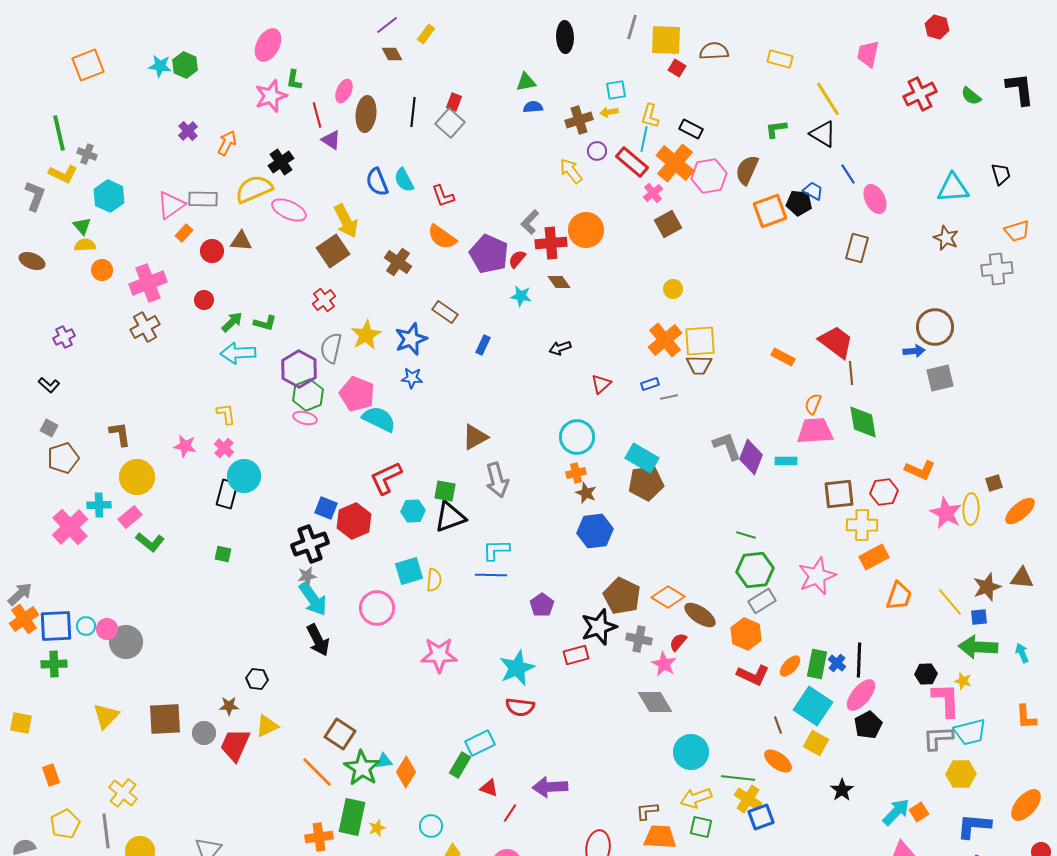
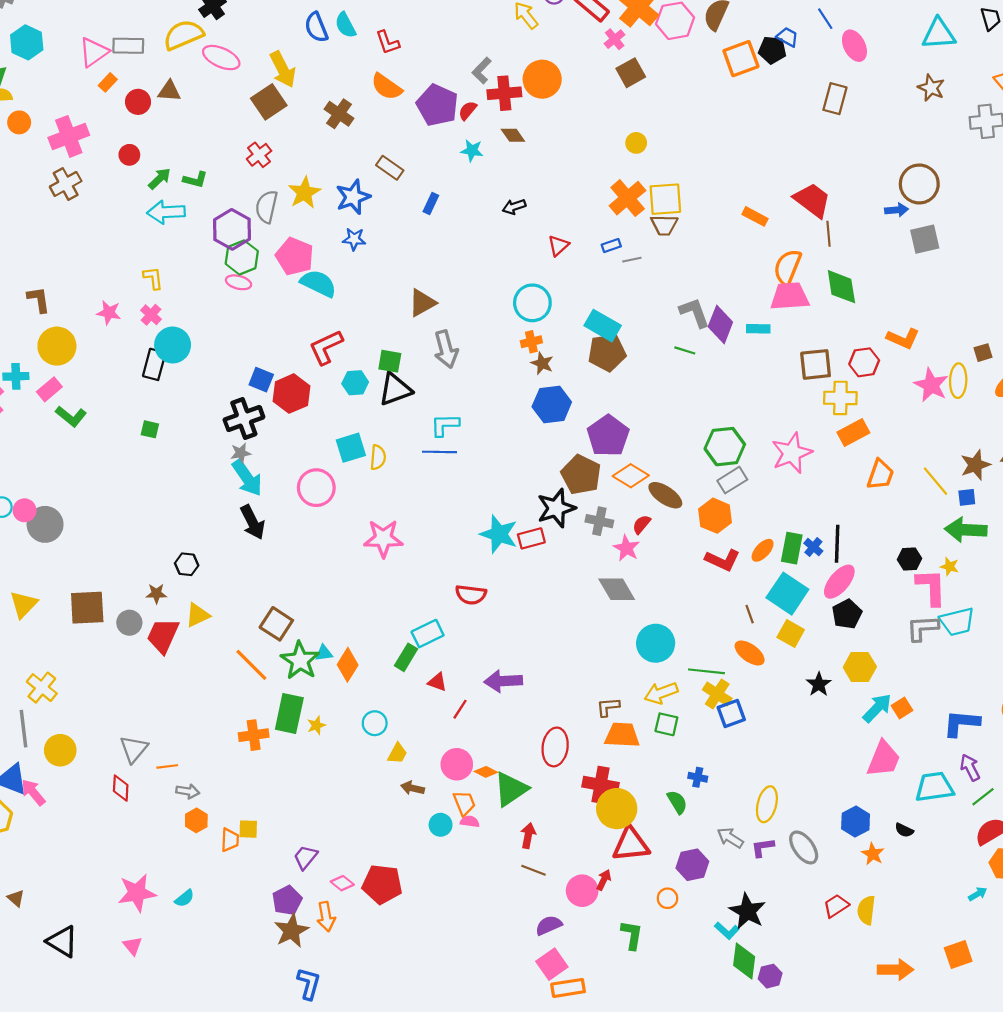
orange semicircle: (813, 404) -> (787, 267), size x1.6
green line: (746, 535) -> (685, 350), moved
purple pentagon: (542, 605) -> (608, 436), moved, size x1.6
cyan star: (517, 668) -> (499, 534), moved, turned -30
yellow hexagon: (961, 774) -> (860, 667), moved

